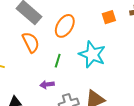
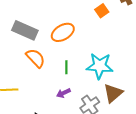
orange ellipse: (65, 26) -> (63, 32), turned 45
cyan star: (92, 54) -> (100, 66), moved

